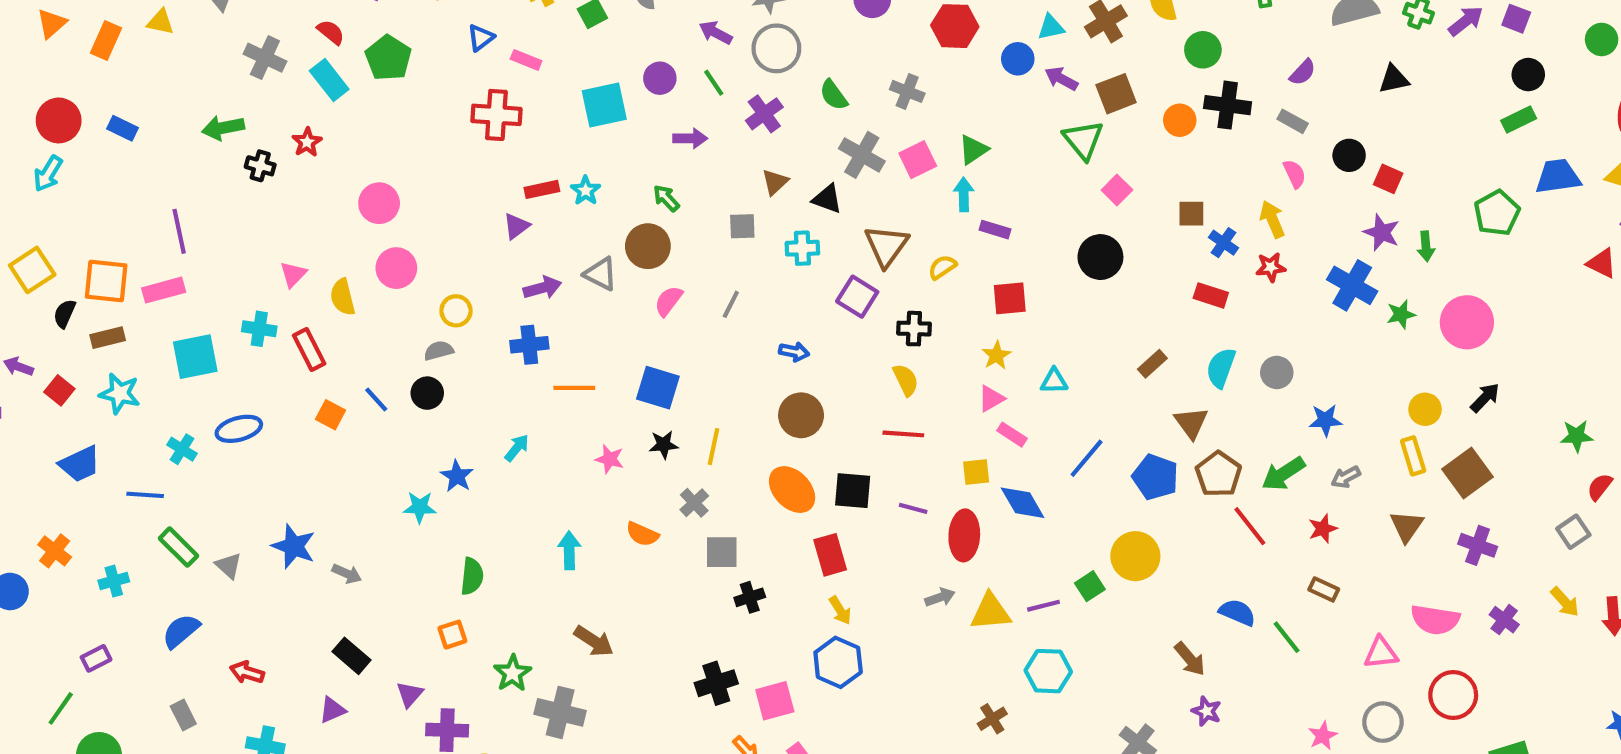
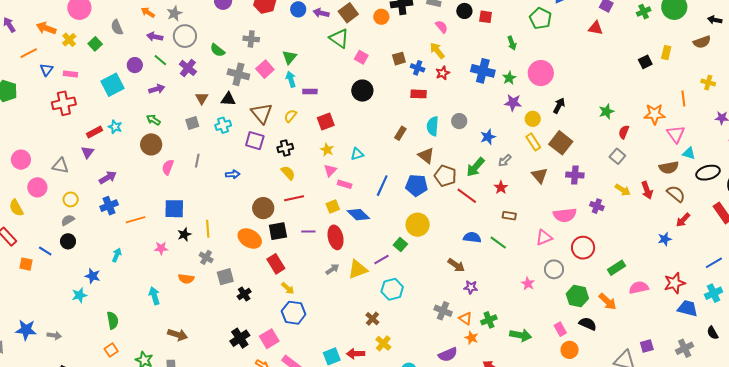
purple star: (1382, 232) -> (513, 103), moved
gray triangle: (601, 274) -> (60, 166), moved
brown circle: (801, 415) -> (263, 208), moved

